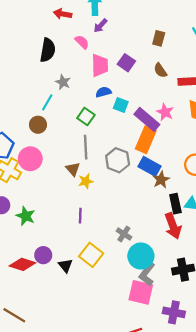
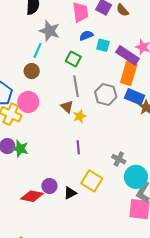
brown semicircle: (160, 70) -> (123, 10), moved
gray star: (63, 82) -> (50, 31), size x1.5
green star: (26, 216) -> (20, 149), moved
black triangle: (65, 266) -> (70, 193), turned 48

